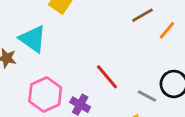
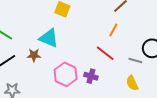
orange line: (167, 30) -> (113, 30), moved

